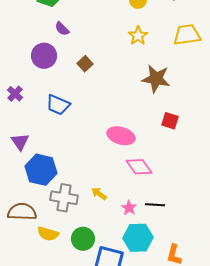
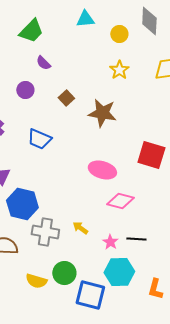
purple circle: (44, 56) -> (25, 90), size x0.7
brown star: (156, 79) -> (102, 113), moved
red square: (170, 121) -> (151, 155), size x1.6
pink diamond: (139, 167) -> (120, 201), turned -40
yellow semicircle: (48, 234) -> (36, 281), moved

